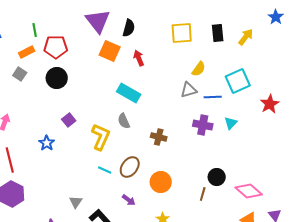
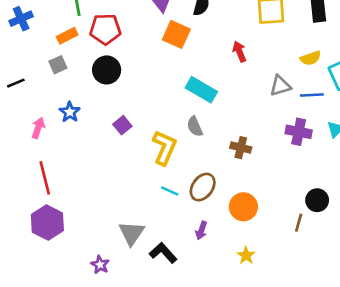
red arrow: (139, 58) -> (239, 52), moved
yellow semicircle: (199, 69) -> (311, 58), moved, turned 35
gray square: (20, 74) -> (58, 65), turned 32
blue star: (47, 143) -> (70, 112), moved
purple arrow: (129, 200) -> (201, 230), turned 72
gray triangle: (76, 202) -> (132, 233), size x1.5

